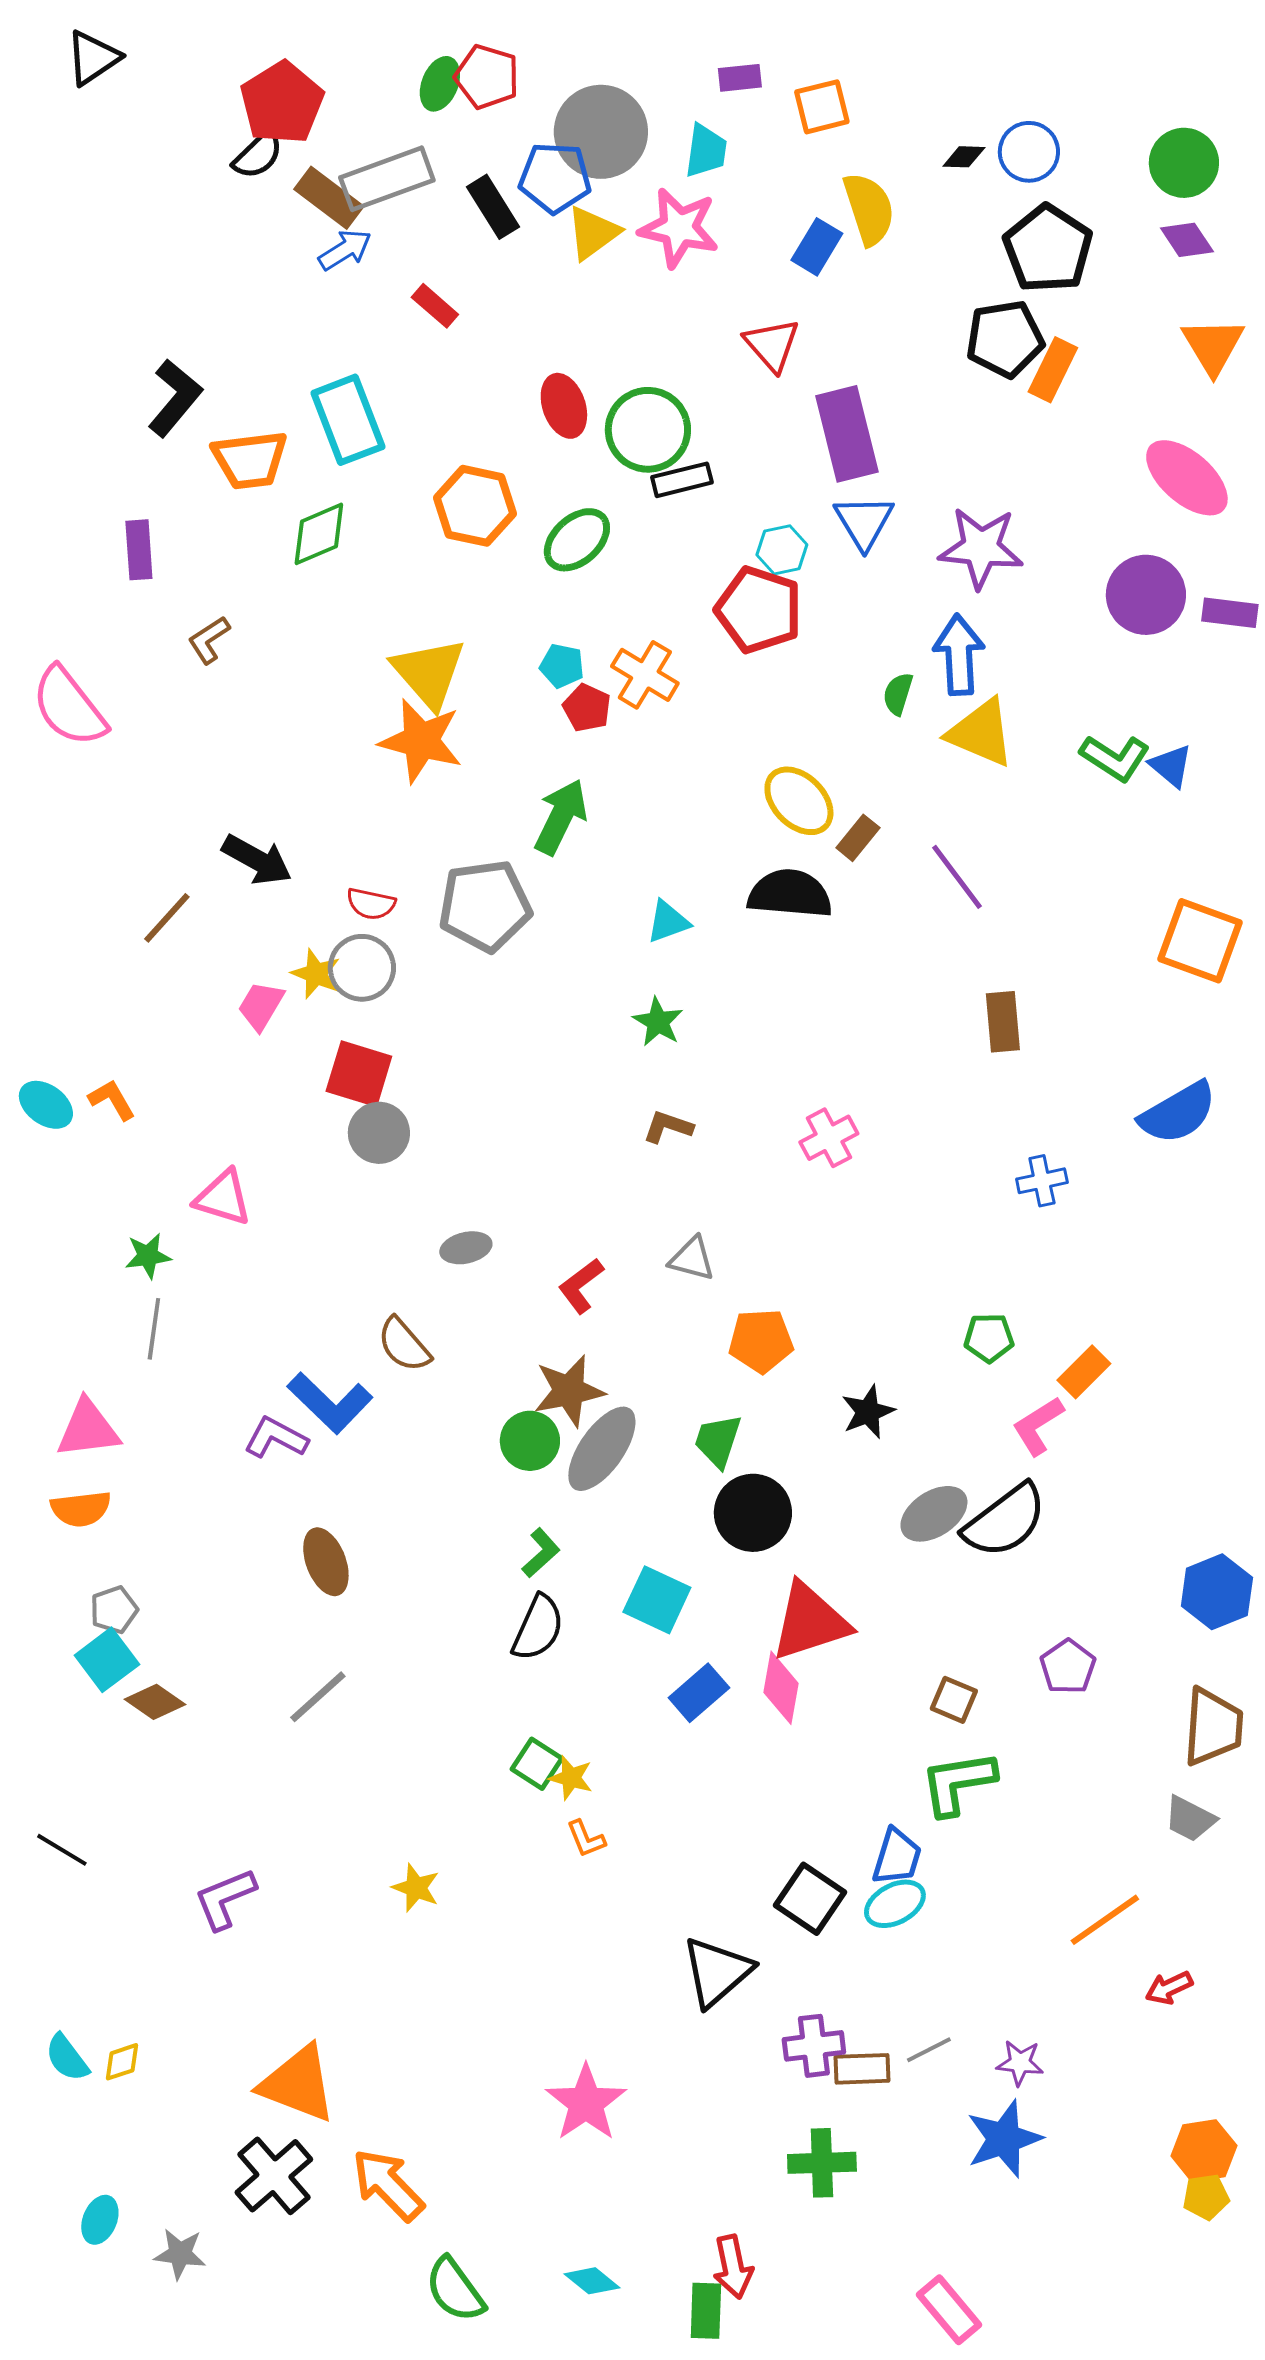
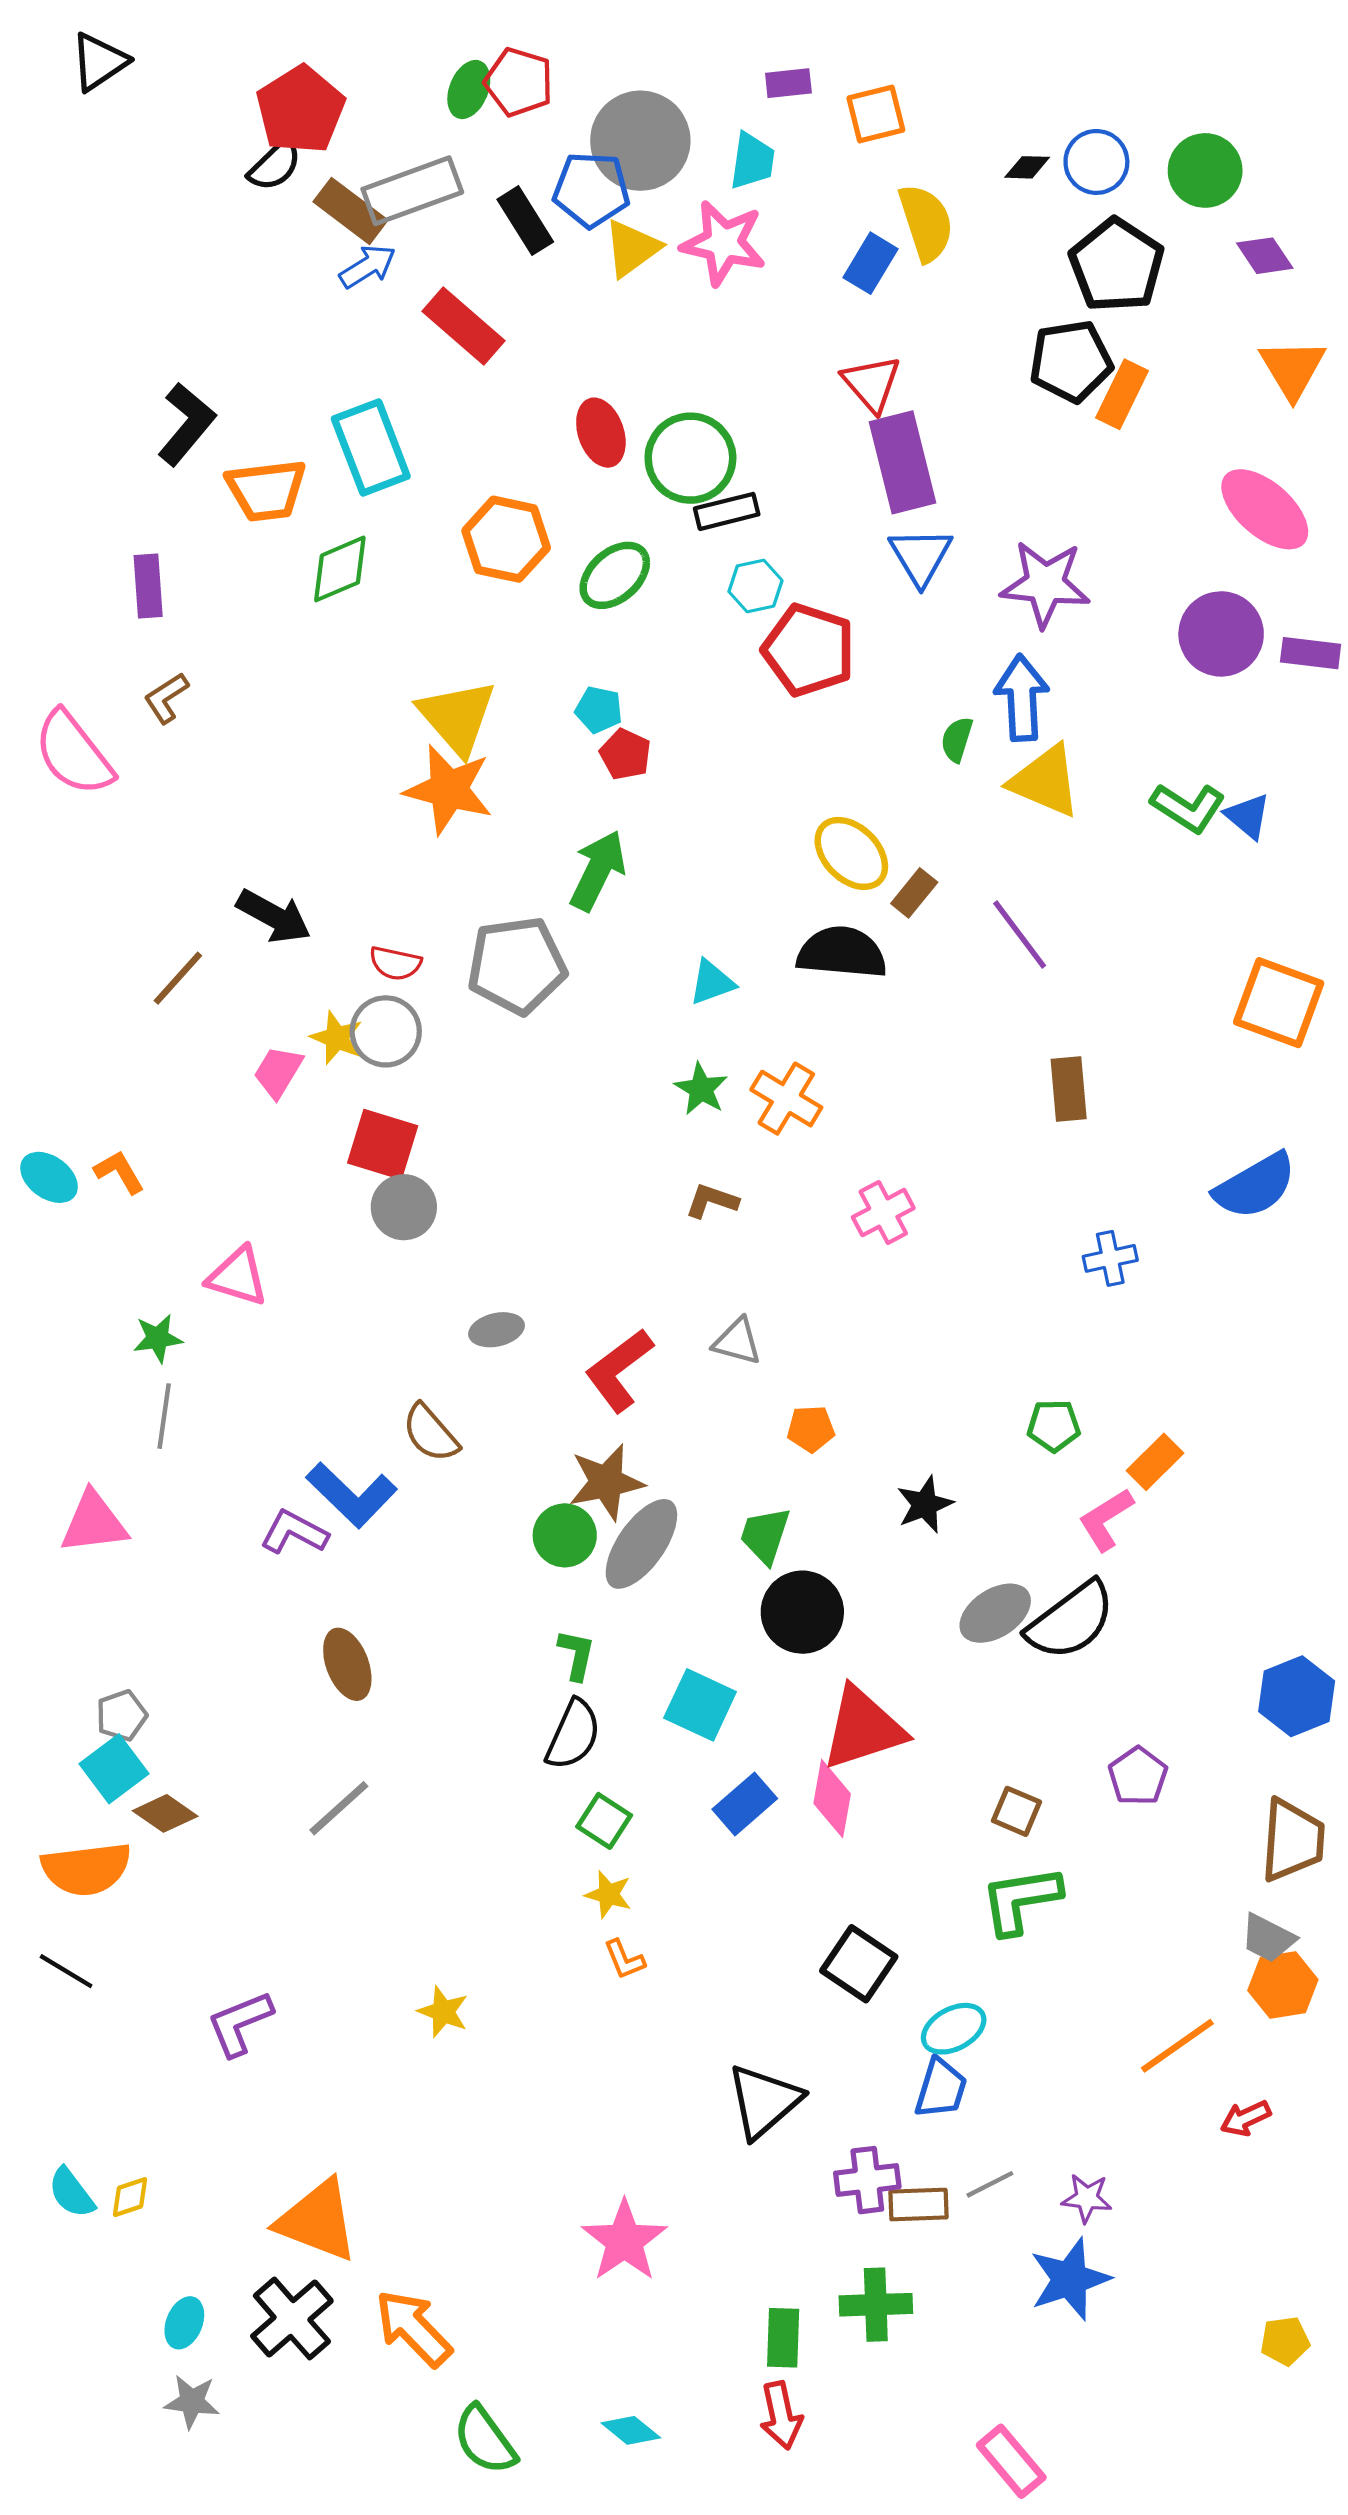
green circle: (1184, 163) -> (1205, 170), moved
red rectangle: (435, 306) -> (463, 326), size x1.6
red triangle: (772, 345) -> (872, 384), moved
cyan hexagon: (782, 550) -> (755, 586), moved
brown L-shape: (209, 640) -> (166, 698), moved
orange cross: (645, 675) -> (786, 1099), moved
red L-shape: (581, 1286) -> (619, 1370), size x1.4
orange pentagon: (761, 1341) -> (811, 1429), size x0.7
orange semicircle: (81, 1509) -> (86, 1869), moved, size x1.4
green L-shape: (541, 1553) -> (576, 1655), turned -36
green square: (537, 1764) -> (604, 1821), moved
blue trapezoid: (897, 1857) -> (941, 2088), moved
black square: (810, 1899) -> (859, 1964), moved
orange hexagon: (1204, 2151) -> (1283, 1985), moved
cyan ellipse: (100, 2220) -> (184, 2323), moved
green rectangle: (706, 2311) -> (783, 2338), moved

